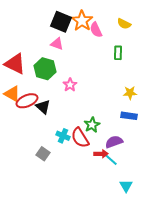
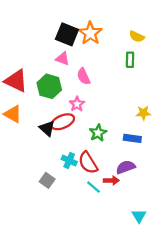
pink semicircle: (96, 30) -> (84, 76), moved
green rectangle: (118, 53) -> (130, 60), moved
red ellipse: (27, 101) -> (63, 122), moved
blue rectangle: (129, 116) -> (132, 138), moved
green star: (92, 125) -> (98, 133), moved
cyan line: (111, 160) -> (94, 187), moved

